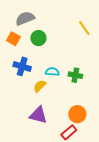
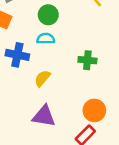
green circle: (38, 38) -> (48, 15), moved
cyan semicircle: (52, 72) -> (46, 39), moved

